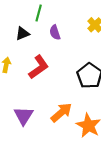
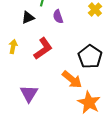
orange arrow: (61, 112) -> (72, 80), moved, turned 80

